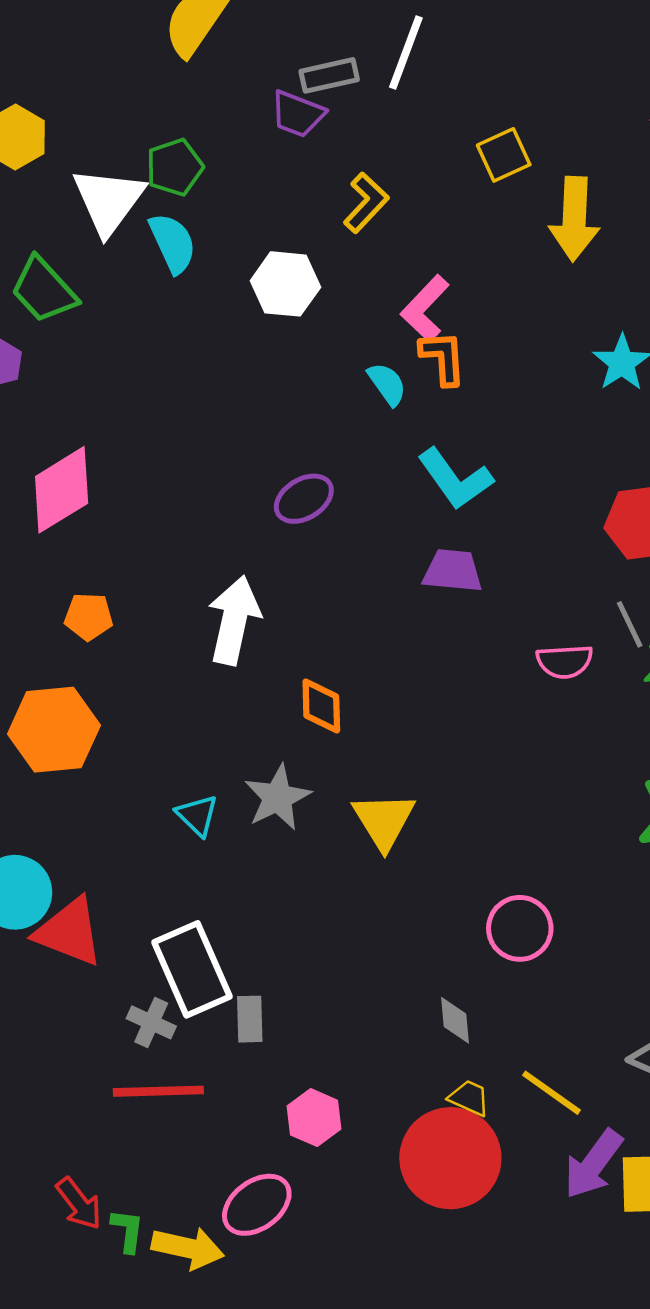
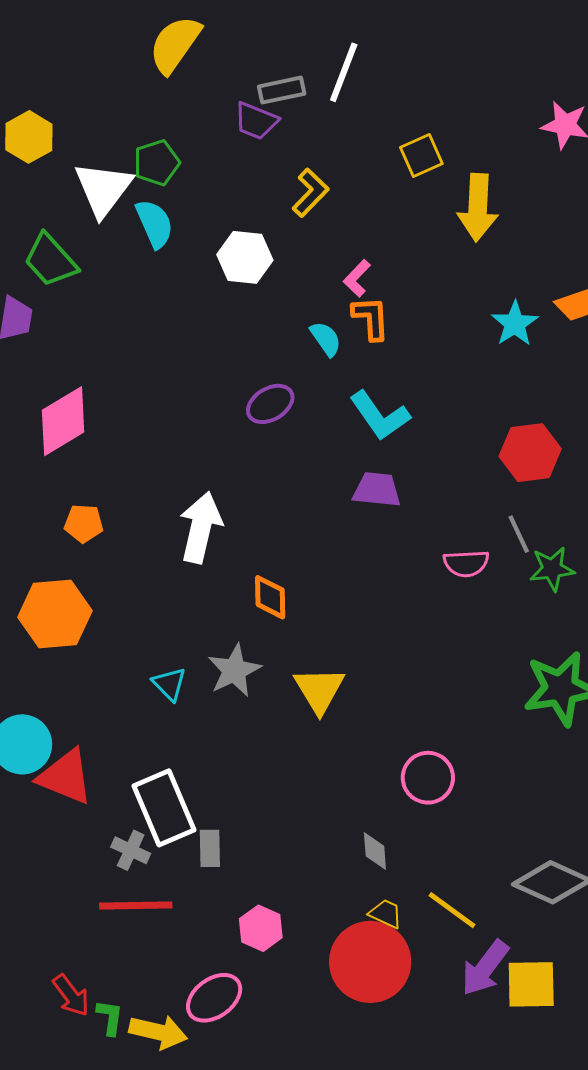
pink L-shape: (425, 308) -> (357, 278), size x0.7
purple ellipse: (304, 499) -> (270, 404), moved

